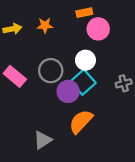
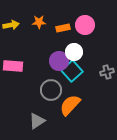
orange rectangle: (84, 13) -> (63, 28), moved
gray circle: (51, 71) -> (51, 90), moved
pink rectangle: (15, 76) -> (13, 66), turned -36
purple circle: (68, 91) -> (59, 61), moved

